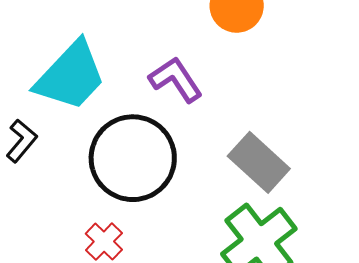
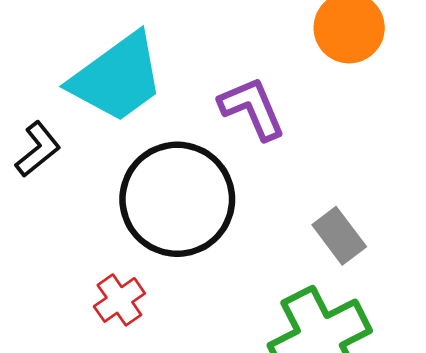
gray rectangle: (259, 162) -> (339, 236), size x0.7

